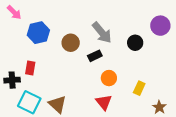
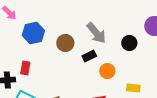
orange circle: (109, 78) -> (107, 71), moved
yellow rectangle: (139, 88) -> (133, 88), turned 72

